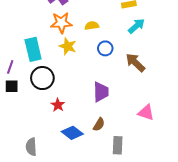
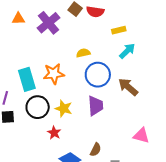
orange star: (61, 23) -> (54, 74), moved
yellow star: (68, 46) -> (64, 108), moved
blue circle: (105, 48) -> (98, 75), size x1.6
purple trapezoid: (101, 92) -> (96, 106), moved

